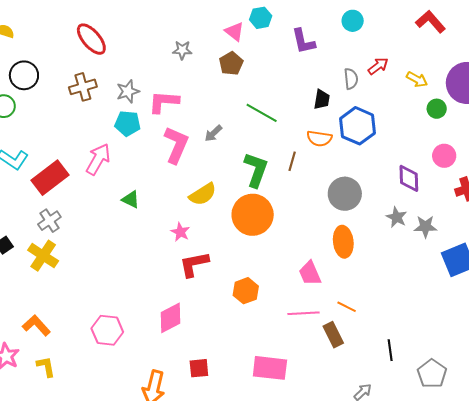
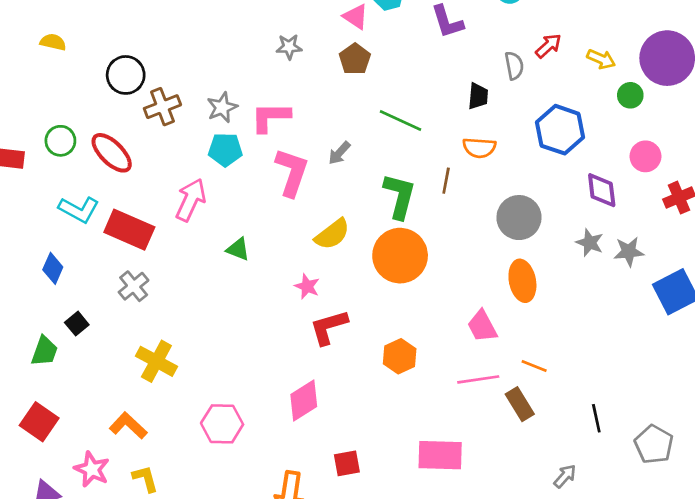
red ellipse: (91, 39) -> (112, 153), moved
black circle: (24, 75) -> (126, 75), moved
blue hexagon: (357, 126) -> (560, 130), moved
red rectangle: (50, 178) -> (129, 230), turned 66
yellow cross: (43, 256) -> (156, 361), moved

